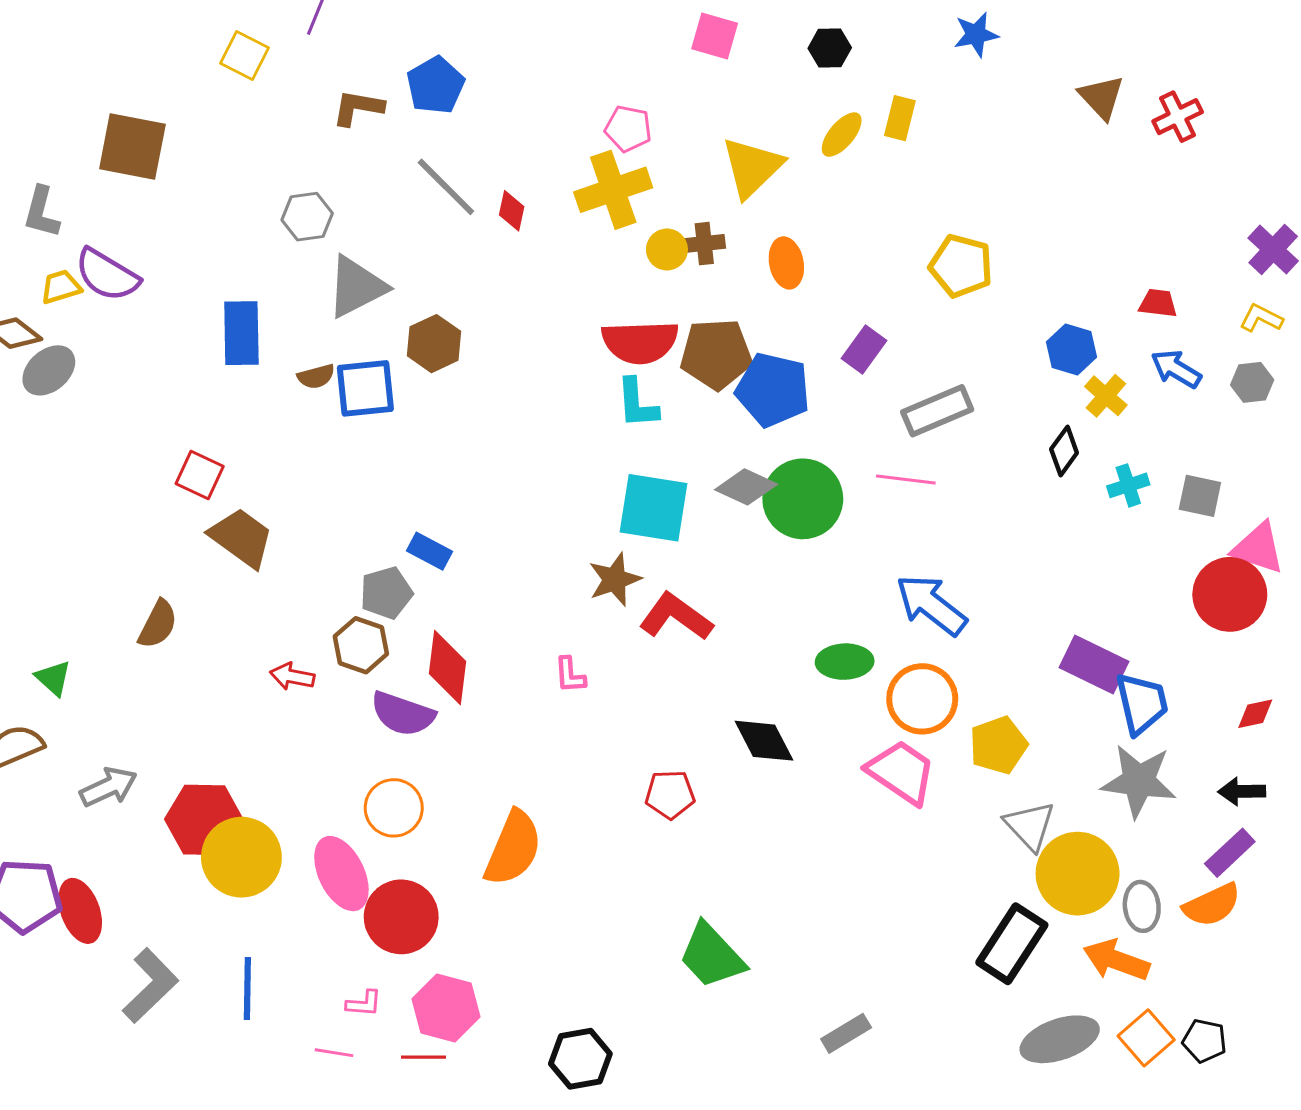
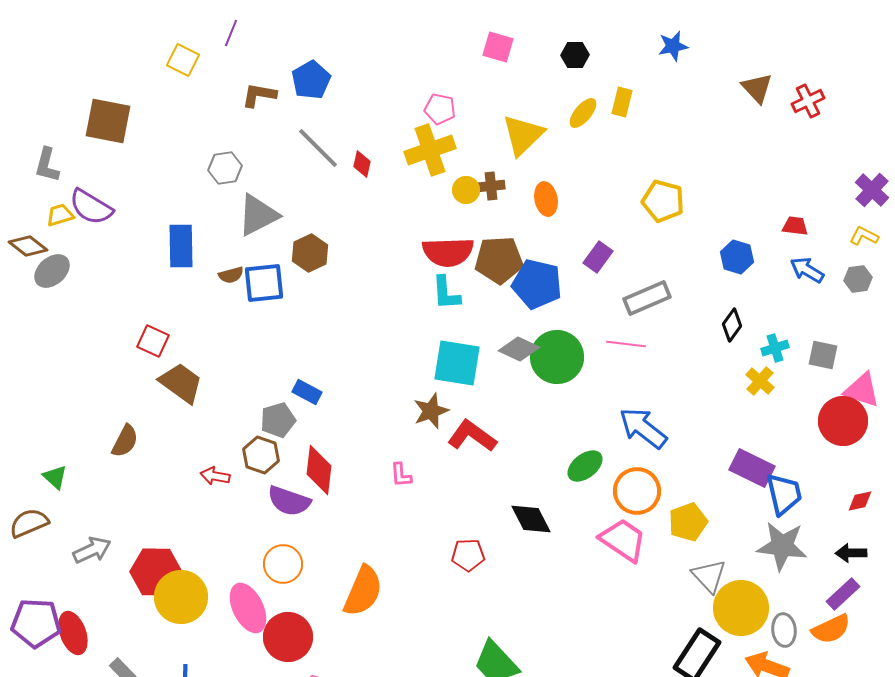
yellow cross: (1106, 396) -> (760, 381), moved
green ellipse: (845, 662) -> (585, 466), turned -36

